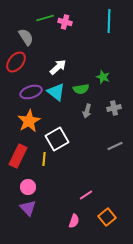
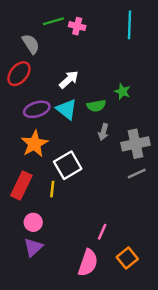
gray cross: (114, 108) -> (136, 144), moved, size x1.6
pink line: (86, 195) -> (102, 232), turned -32
purple triangle: (28, 208) -> (33, 247), turned 30
pink semicircle: (74, 221) -> (88, 263), size x1.6

